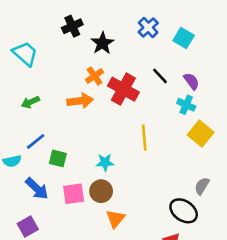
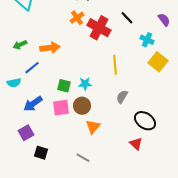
purple semicircle: (191, 81) -> (164, 20), moved
orange arrow: (80, 101) -> (50, 48), moved
green arrow: (30, 102) -> (20, 45), moved
green square: (58, 158) -> (64, 86), moved
gray semicircle: (202, 186) -> (122, 97), moved
blue arrow: (37, 189) -> (33, 104), turned 102

